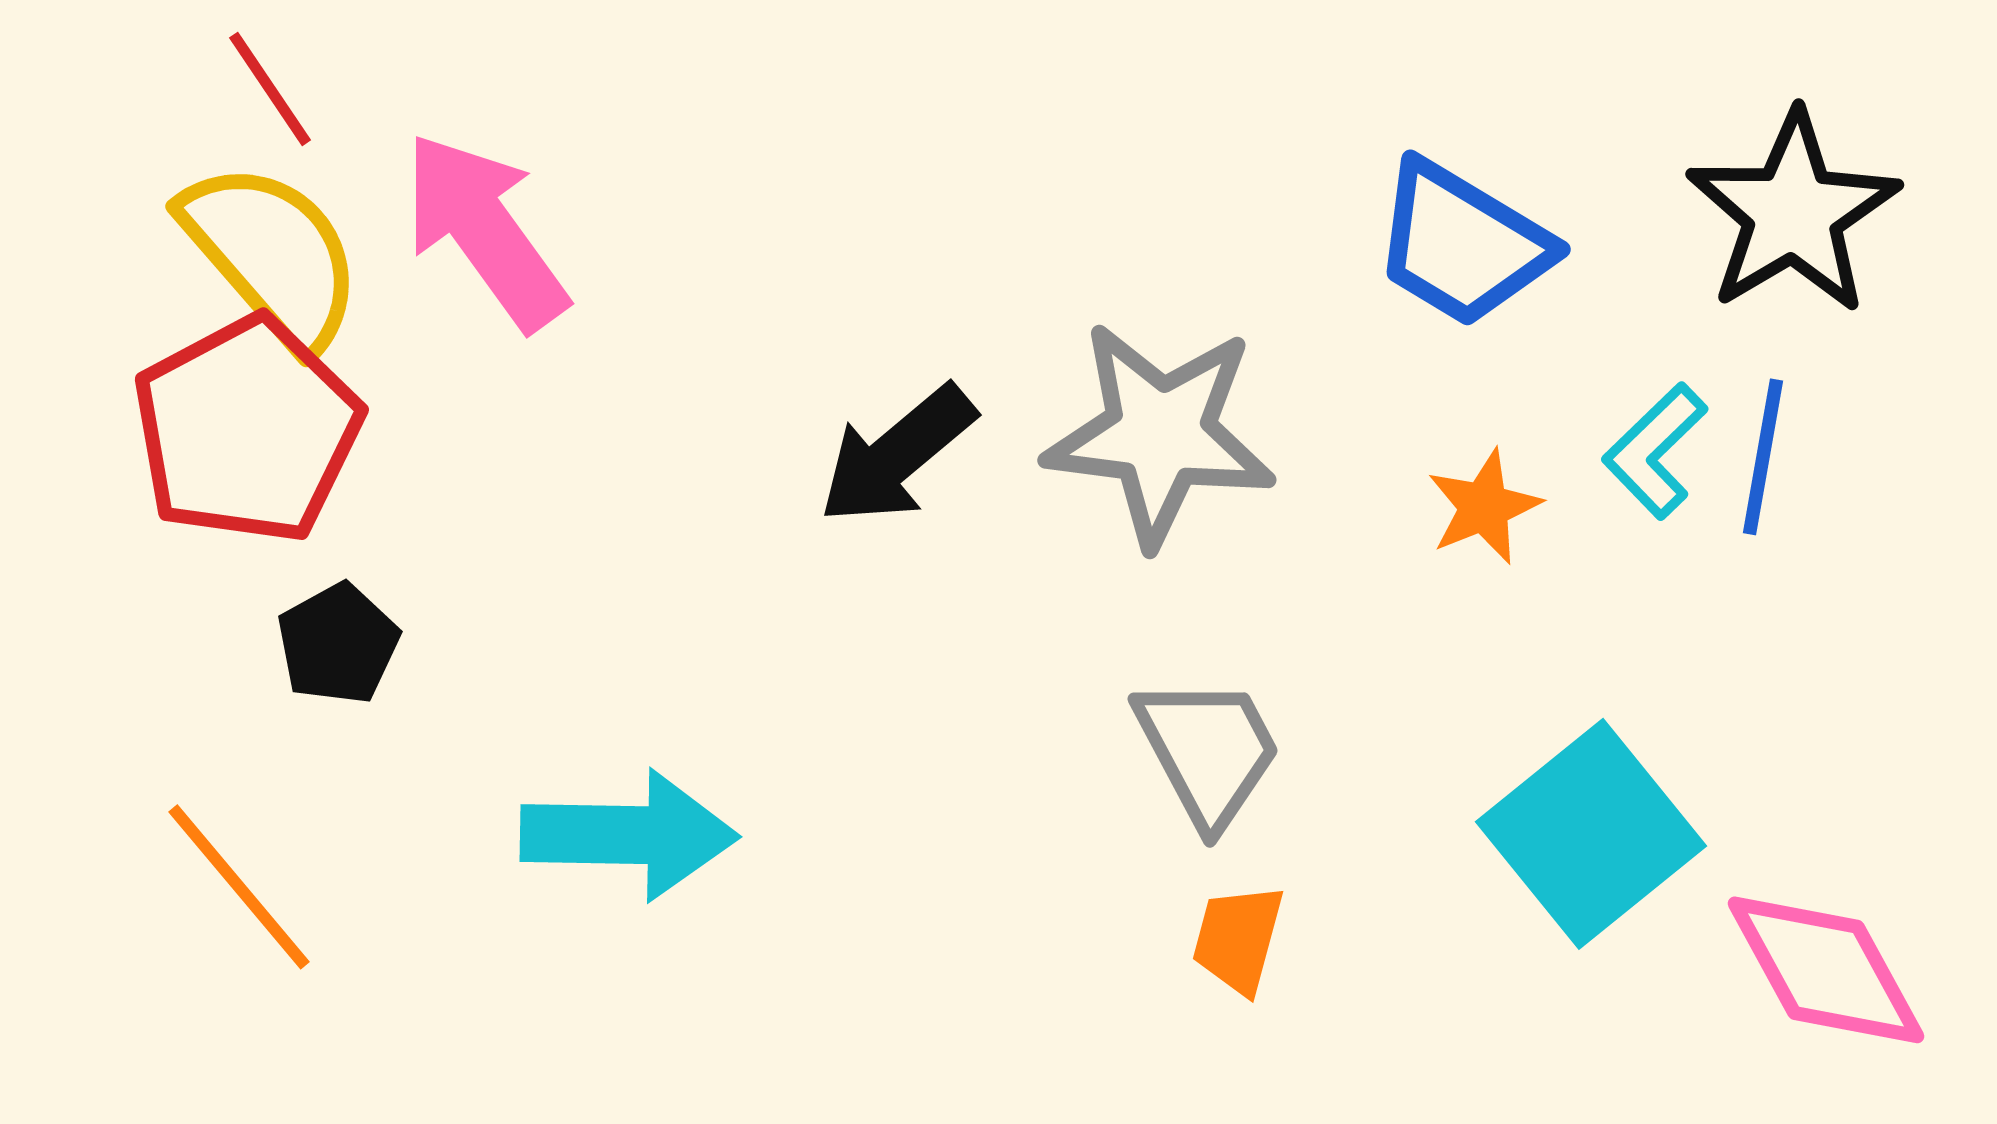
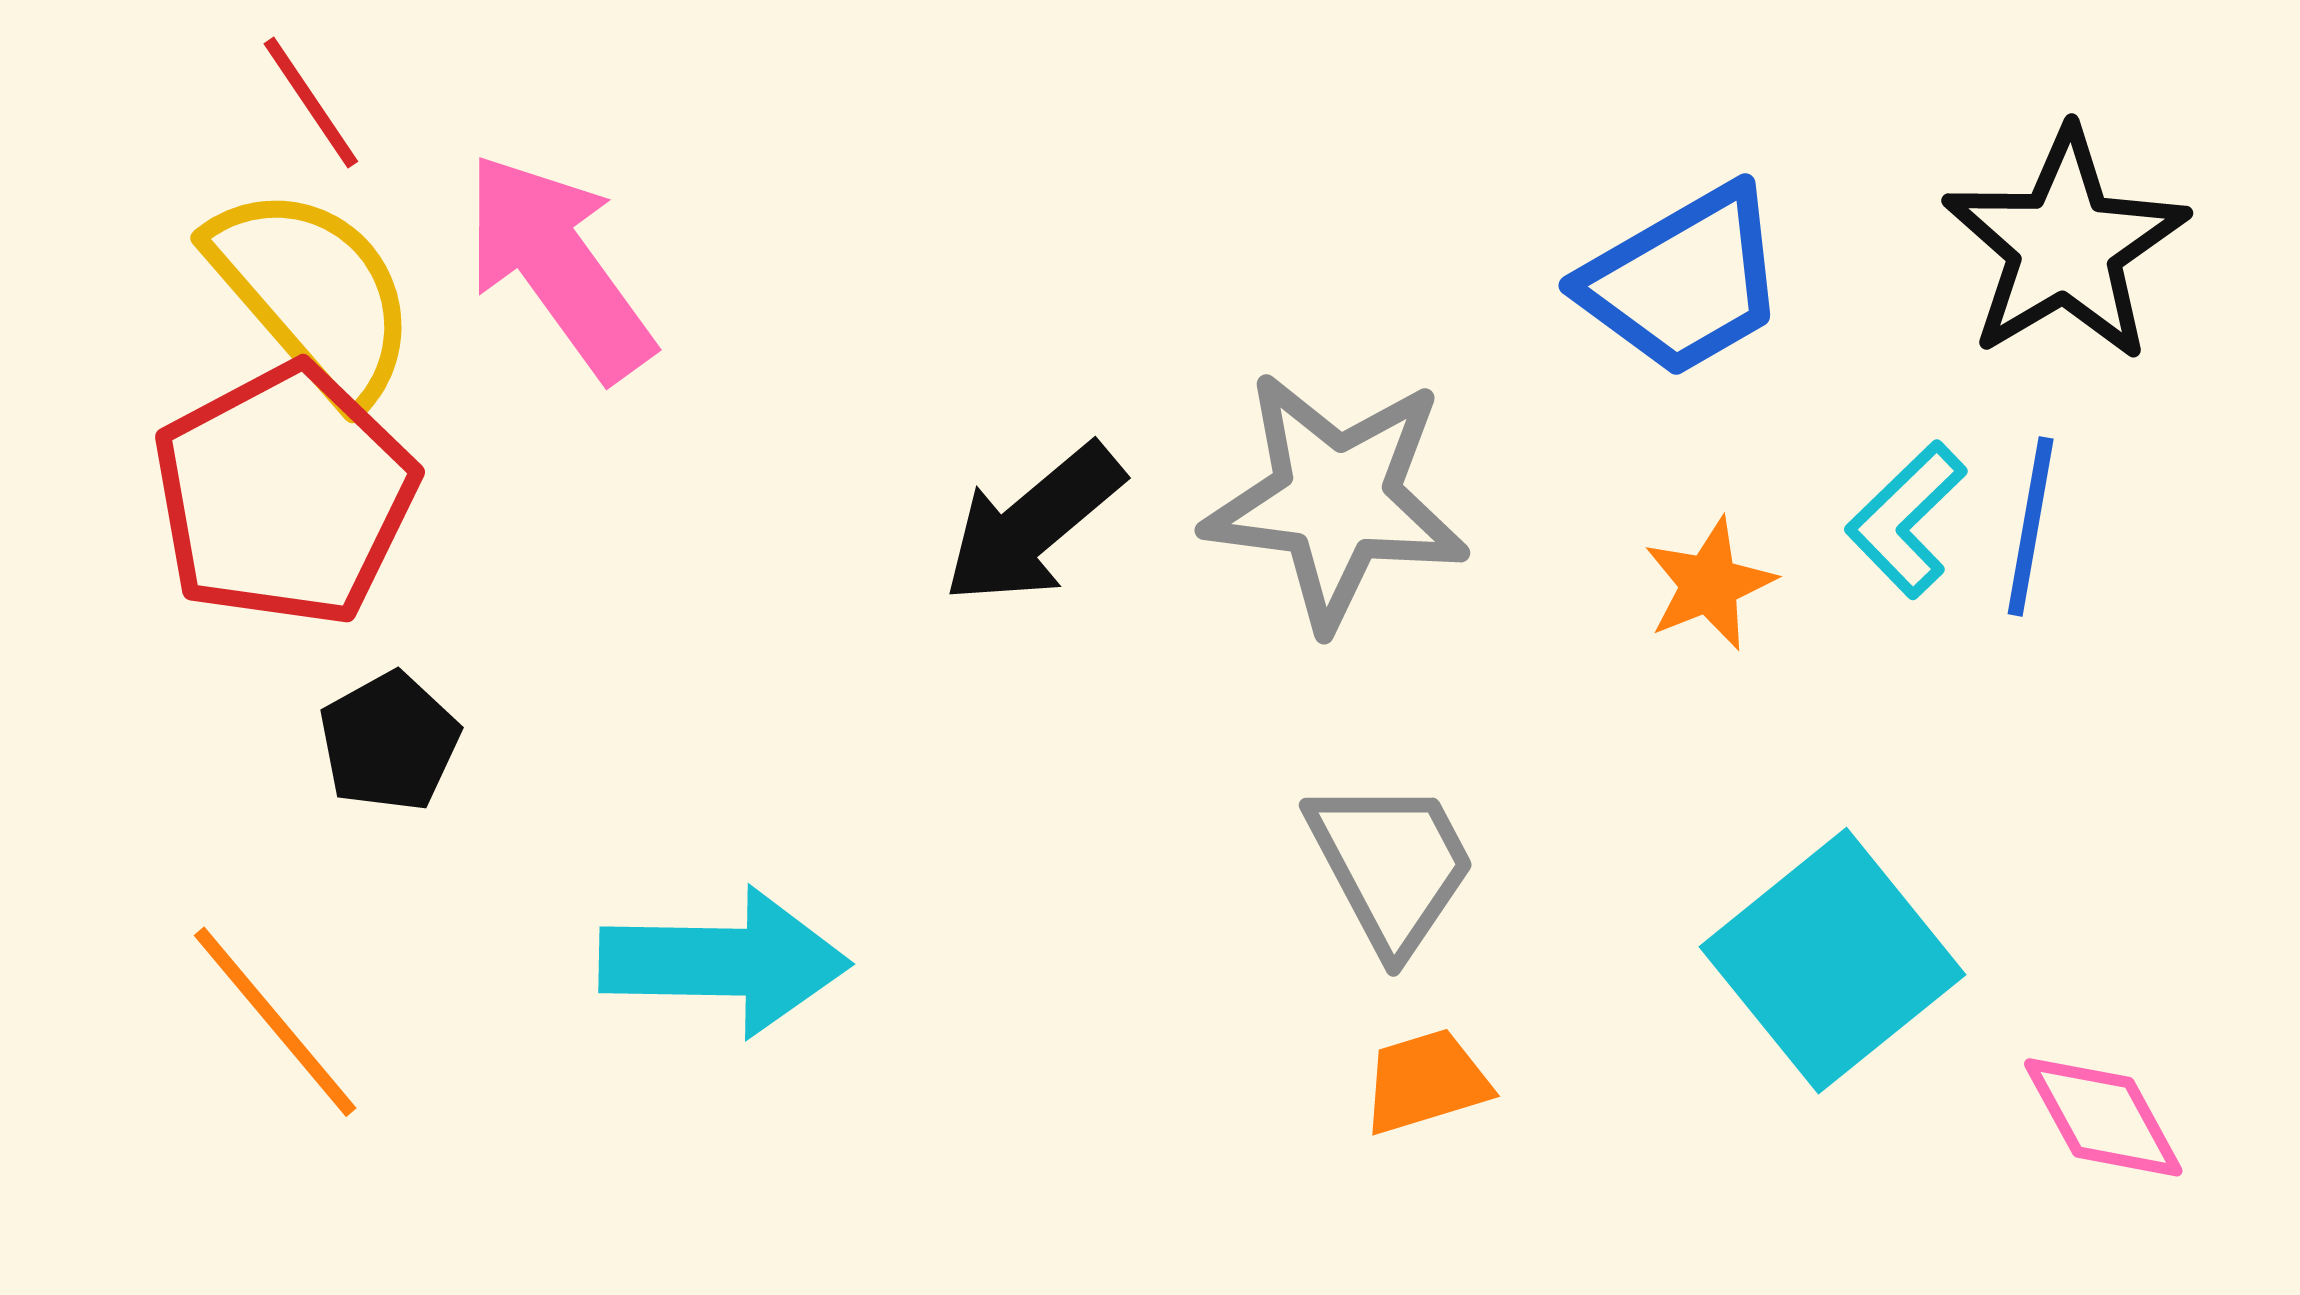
blue trapezoid: (1462, 244) -> (1684, 281), turned -61
orange trapezoid: (1238, 939) -> (1426, 1082), turned 58
pink diamond: (1826, 970) -> (2103, 1117), size x0.7

